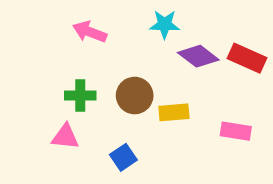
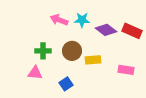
cyan star: (165, 24) -> (82, 20), moved
pink arrow: (90, 32) -> (59, 20), moved

